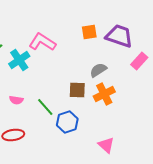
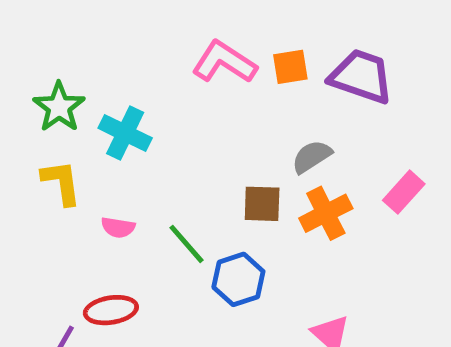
pink L-shape: (42, 42) -> (224, 62), moved
cyan cross: (19, 60) -> (125, 133), turned -30
pink rectangle: (139, 61) -> (404, 192), moved

